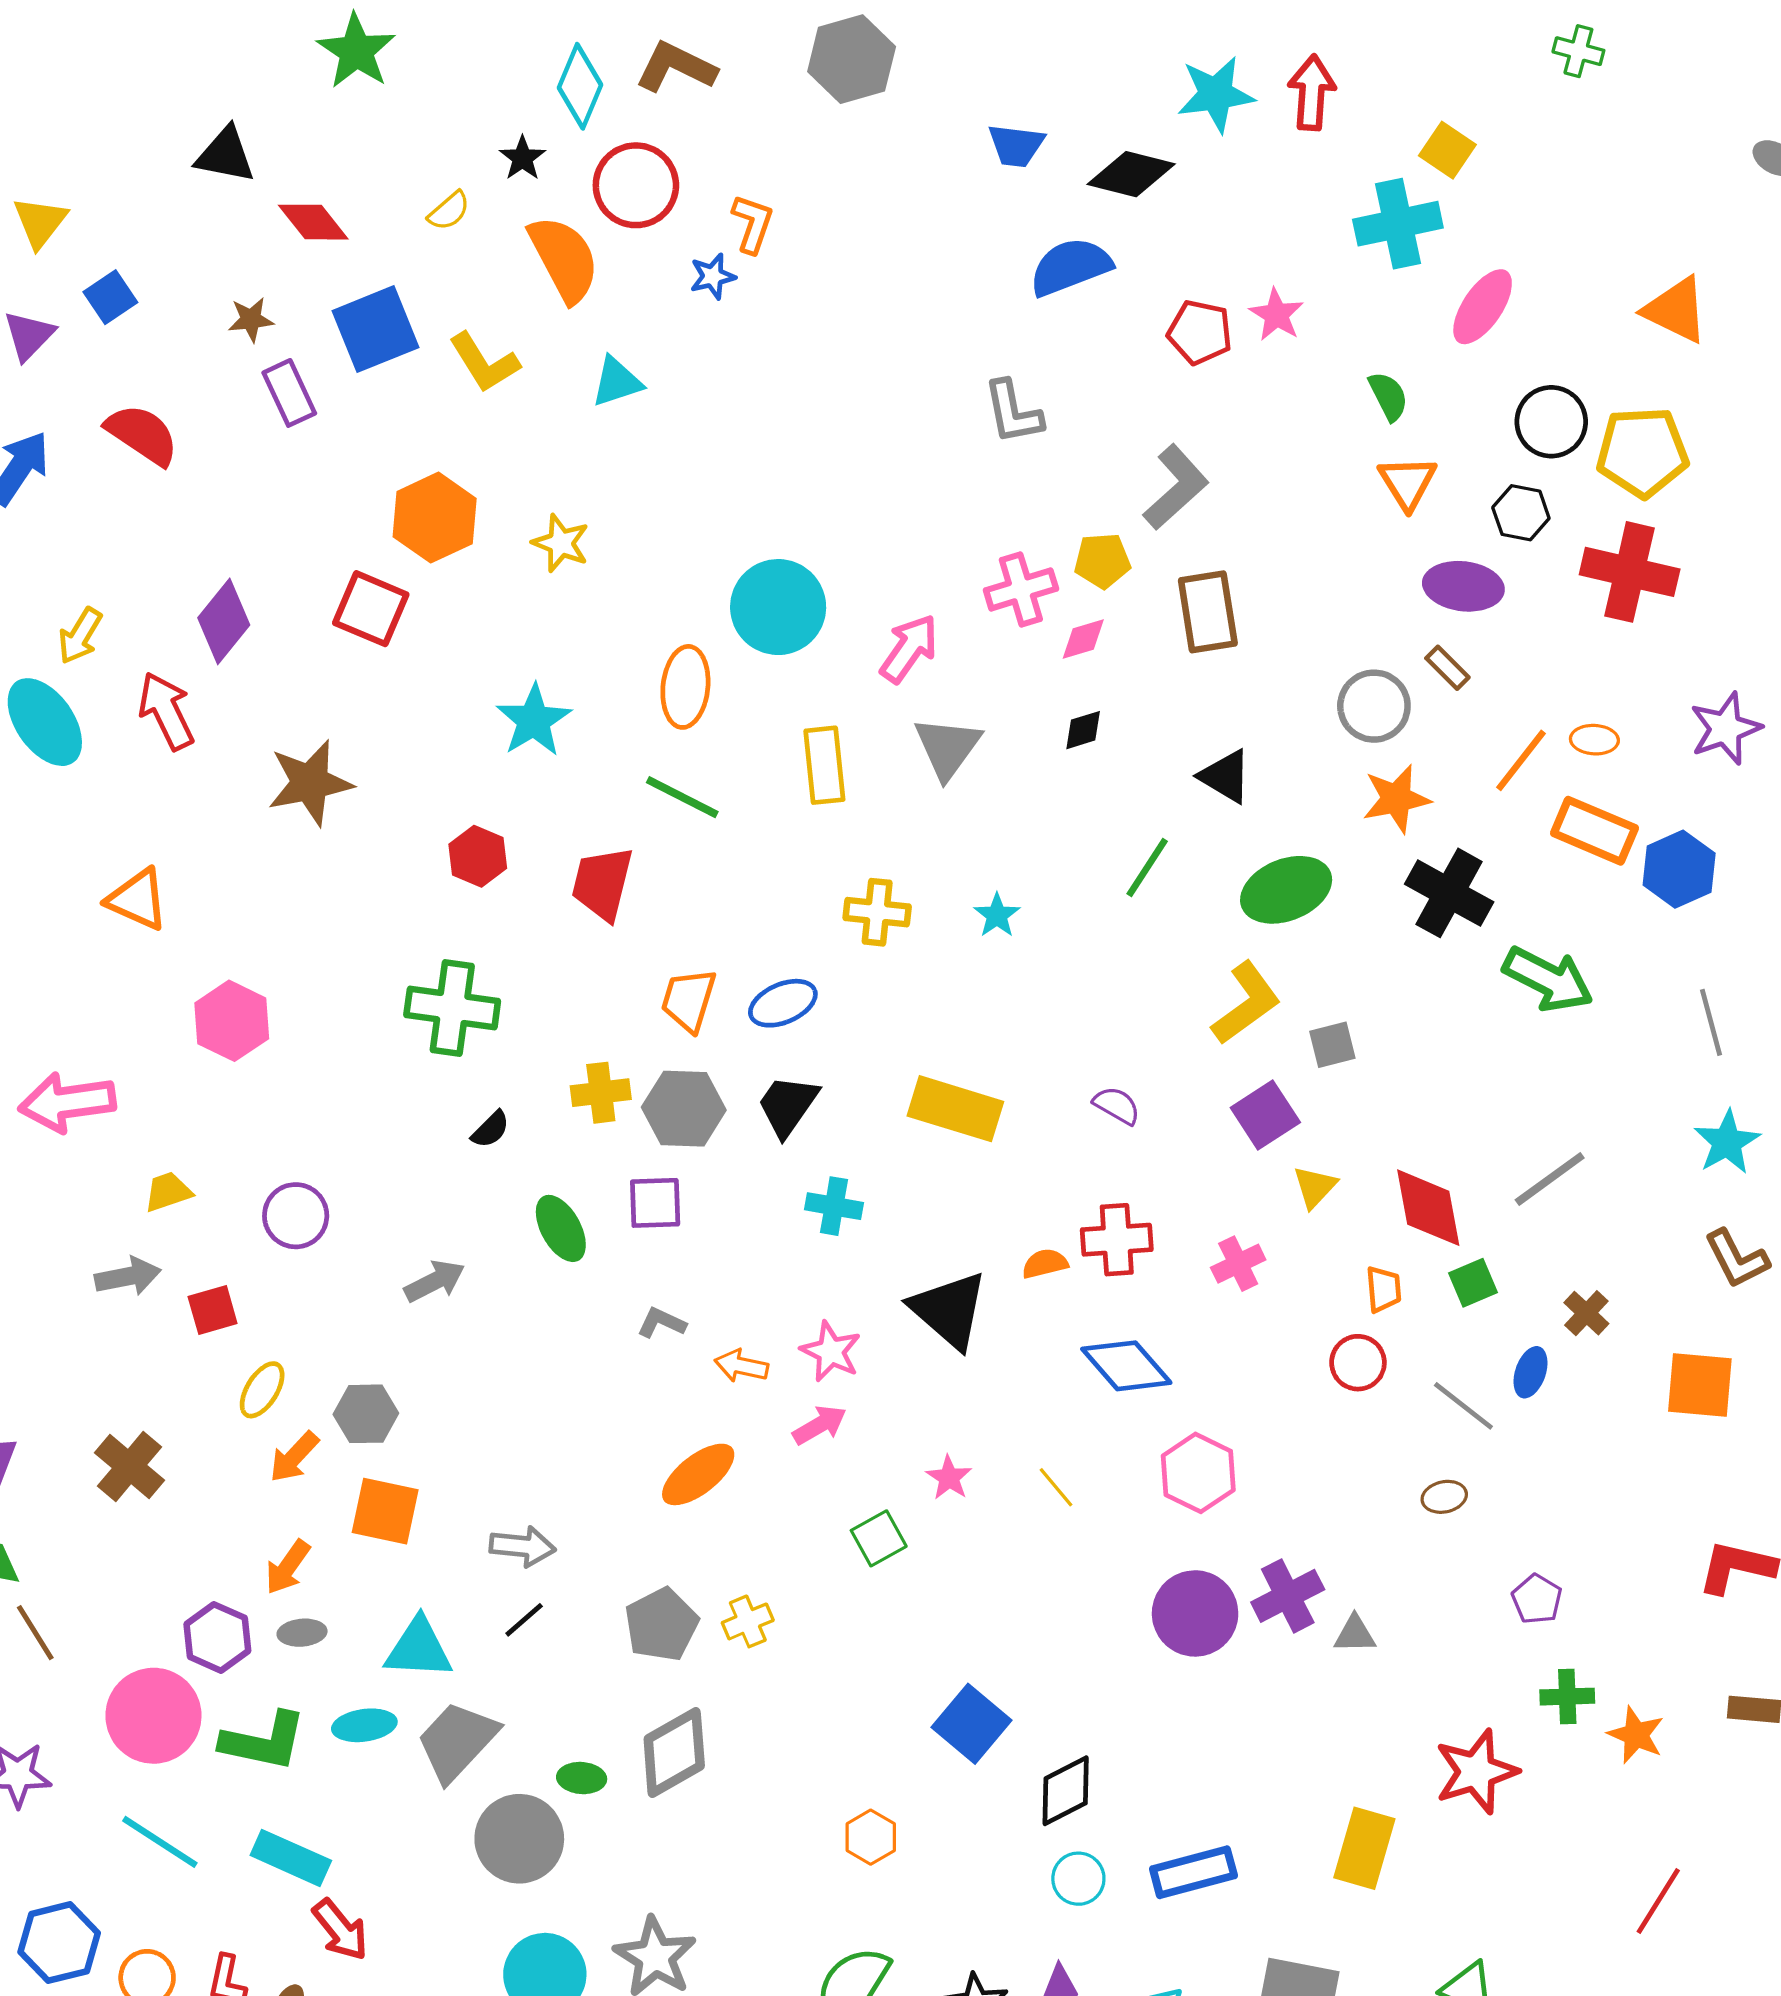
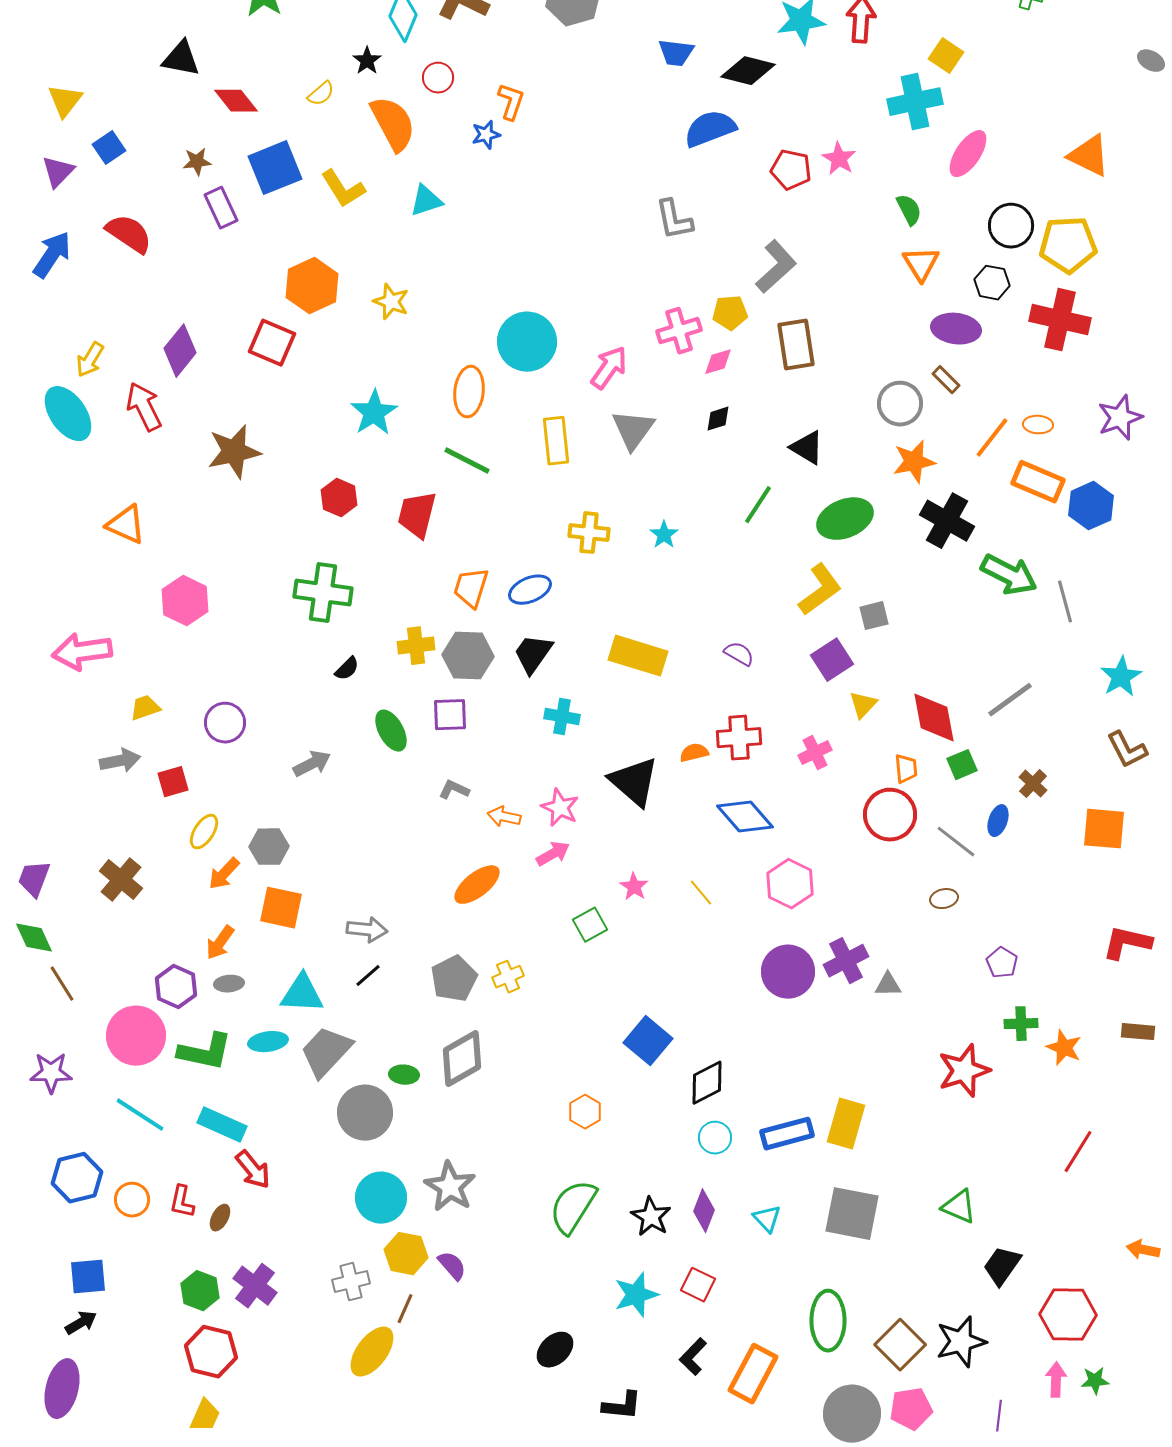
red circle: (636, 185) -> (438, 78), size x0.6
gray line: (1711, 1022) -> (1065, 602), moved
red circle: (1358, 1363) -> (890, 815), size x1.5
yellow rectangle: (1364, 1848) -> (846, 1124), moved

